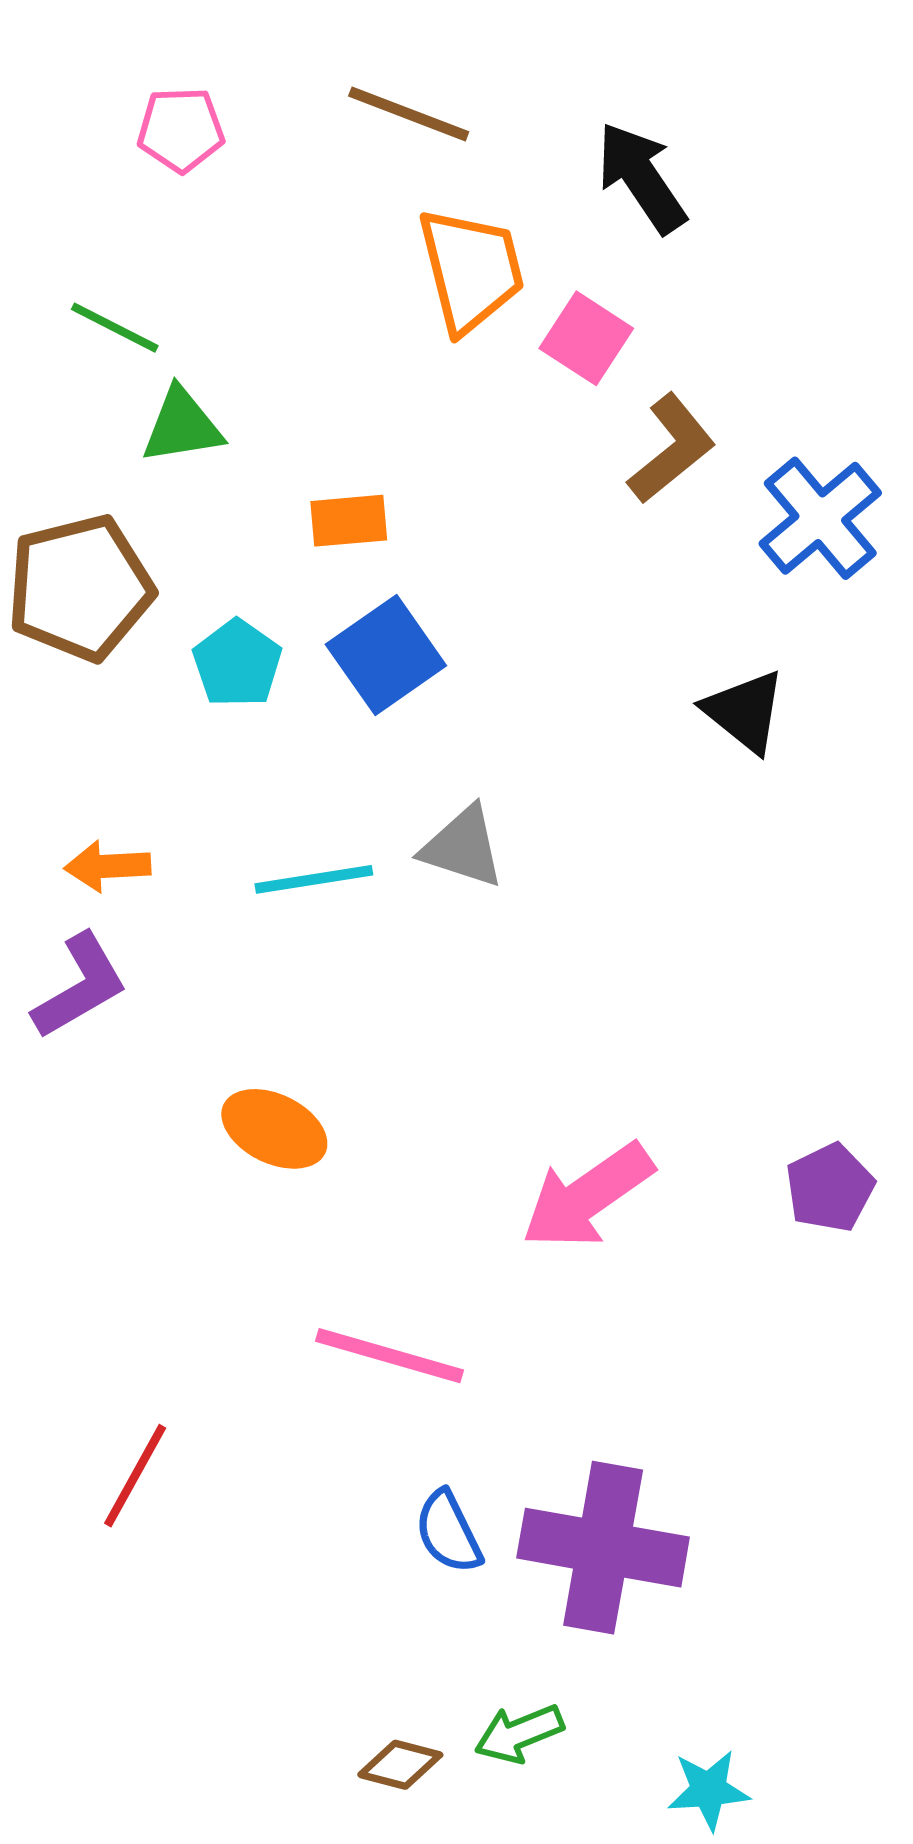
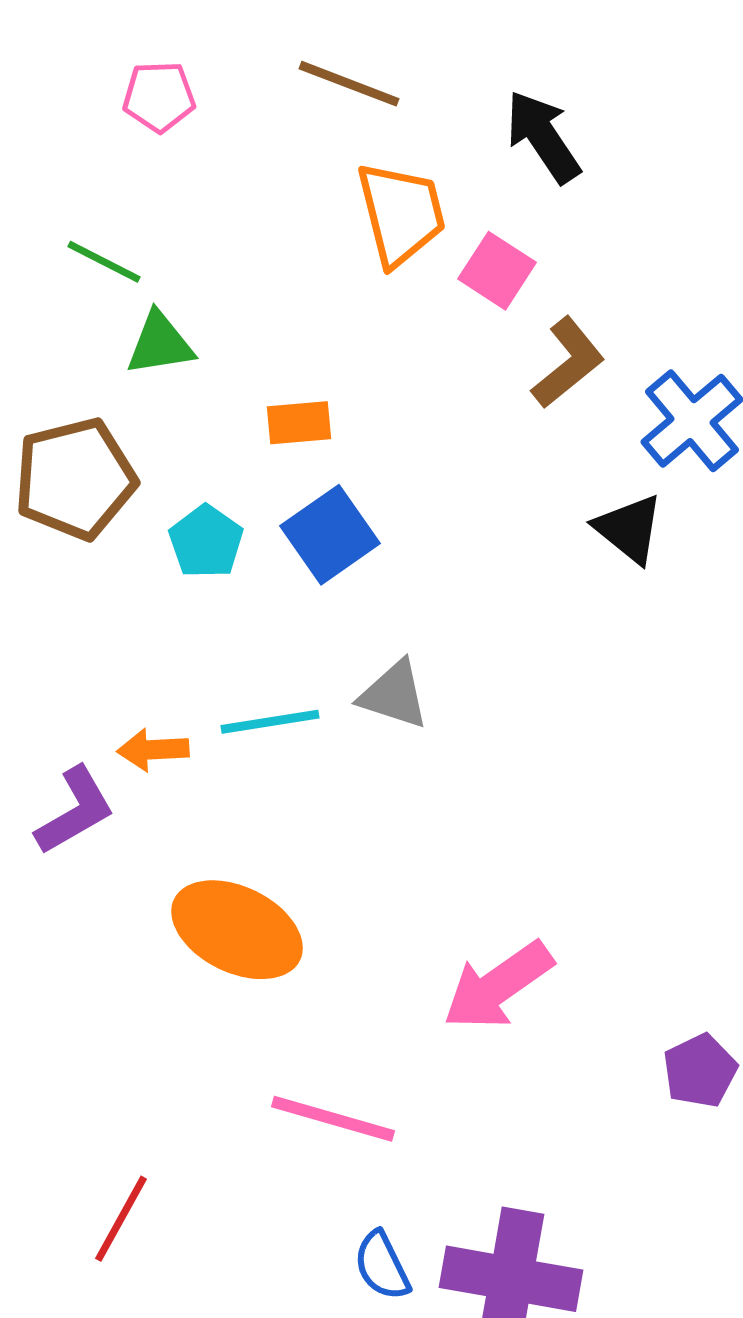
black triangle: (745, 711) -> (629, 529), moved
orange arrow: (108, 866) -> (153, 750), moved
orange ellipse: (274, 1129) -> (237, 930), size x1.5
purple pentagon: (830, 1188) -> (700, 1071), moved

